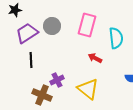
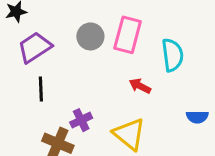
gray circle: (52, 26) -> (90, 36), moved

